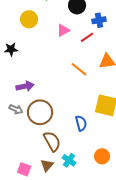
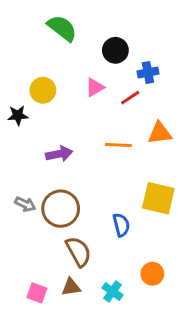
yellow circle: (29, 19) -> (43, 90), moved
orange line: (79, 69) -> (118, 145), turned -36
purple arrow: (25, 86) -> (59, 154), moved
cyan cross: (69, 160) -> (112, 291), moved
brown triangle: (47, 165) -> (71, 287), turned 40

